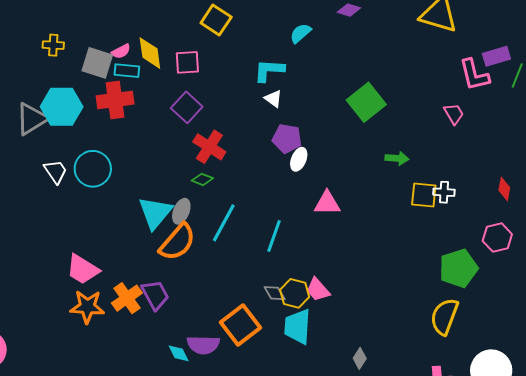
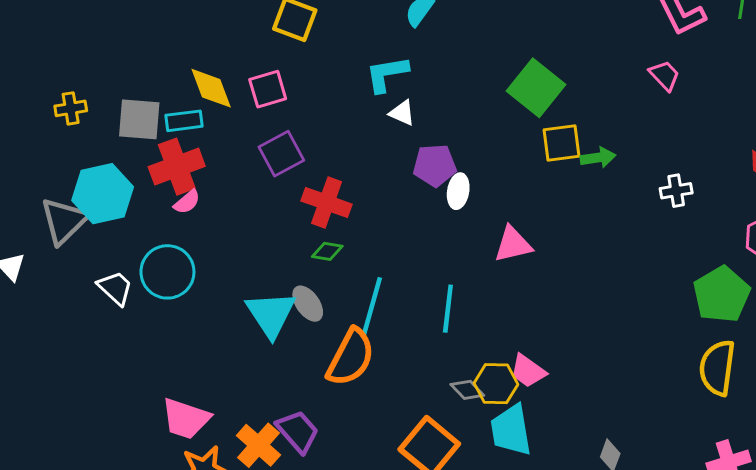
pink semicircle: (121, 51) -> (187, 202), moved
purple square: (187, 107) -> (281, 154), turned 32
yellow square: (424, 195) -> (561, 143), moved
gray ellipse: (181, 211) -> (308, 304), turned -45
orange semicircle: (177, 242) -> (351, 357), moved

